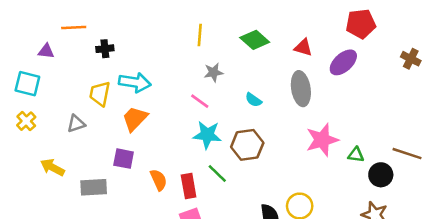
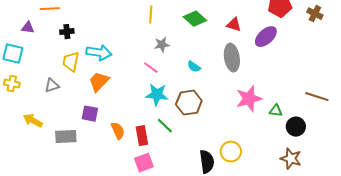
black cross: (105, 49) -> (67, 32), moved
brown cross: (411, 59) -> (315, 14), moved
yellow cross: (26, 121) -> (12, 84), turned -35
brown line: (407, 154) -> (317, 97), moved

